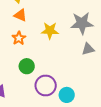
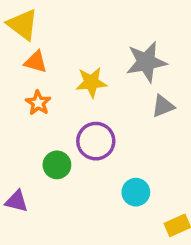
green circle: (27, 66) -> (57, 165), moved
purple circle: (46, 85) -> (96, 141), moved

